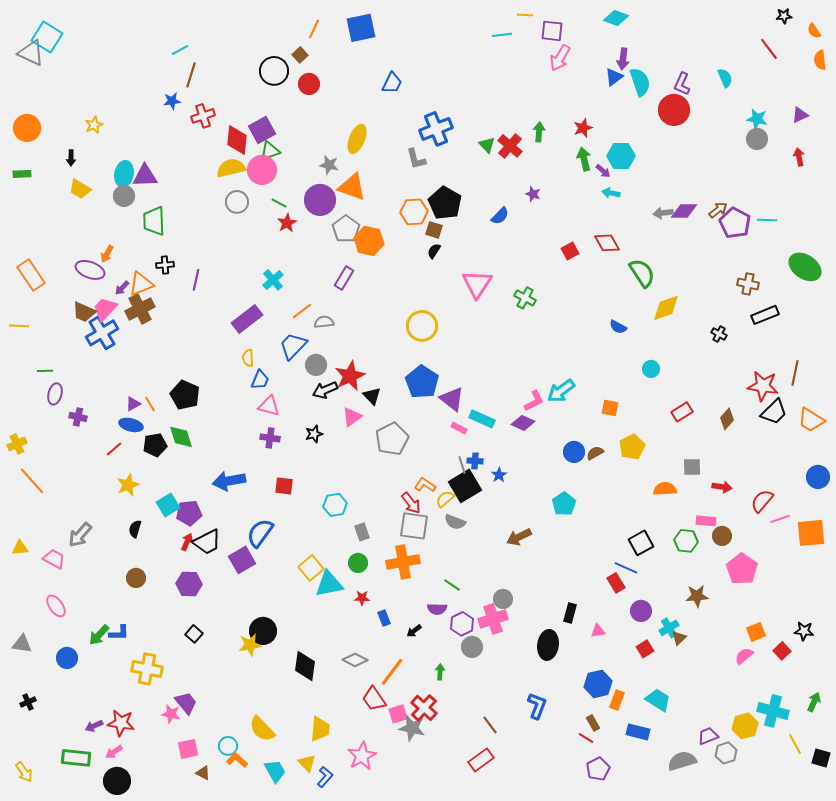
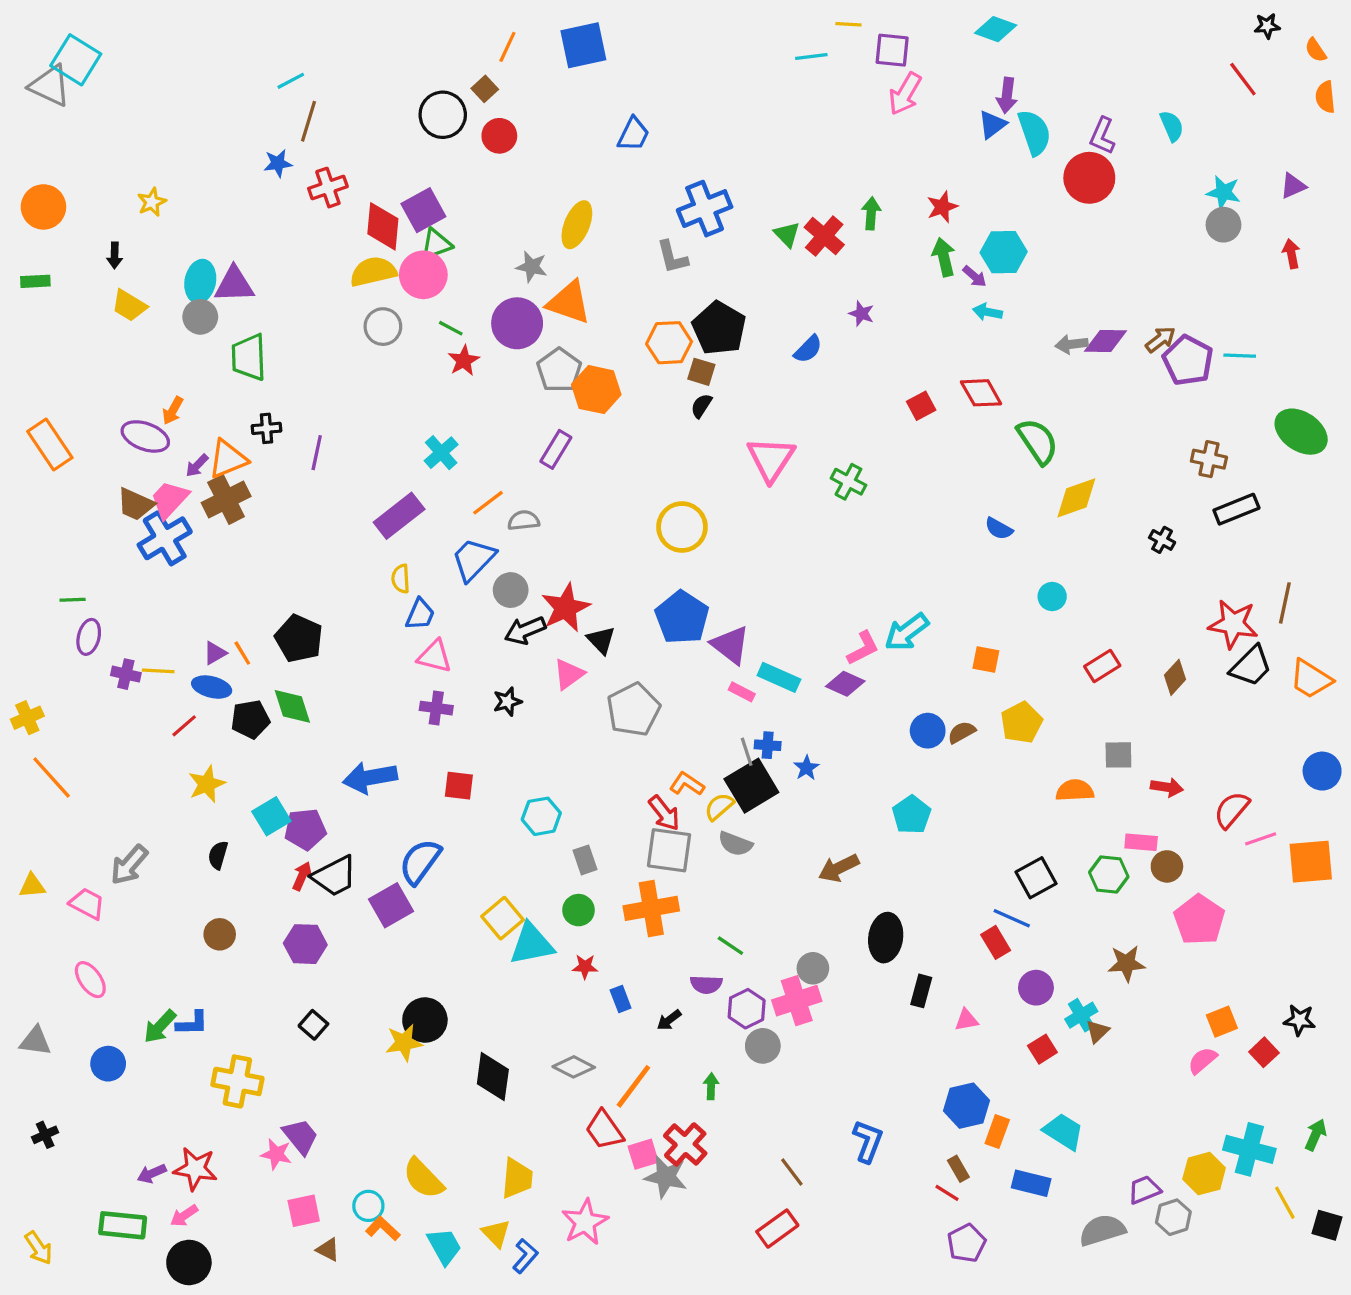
yellow line: (19, 326) -> (158, 671), moved
black ellipse: (548, 645) -> (886, 938), moved

